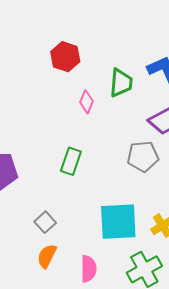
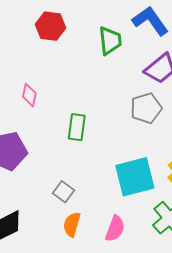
pink diamond: (87, 102) -> (29, 95), moved
pink semicircle: (89, 269) -> (115, 229), turned 32

